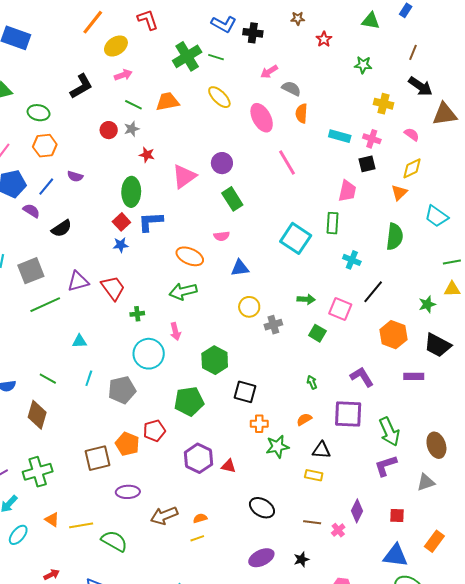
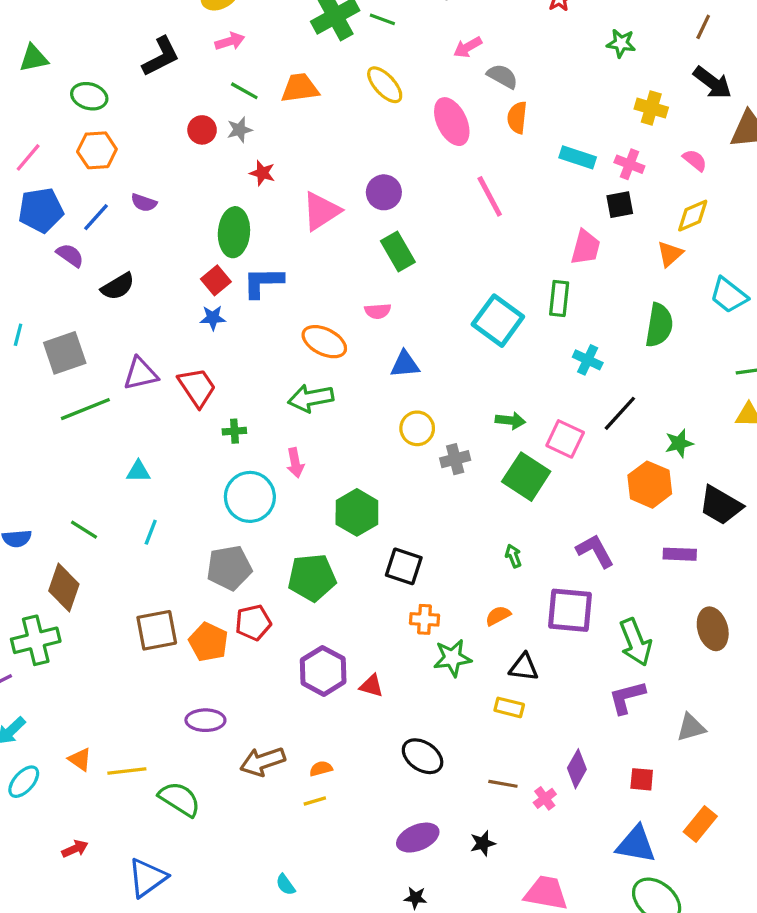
green star: (427, 304) -> (679, 443), moved
green square: (317, 333) -> (526, 477), size x1.6
gray pentagon: (122, 390) -> (229, 568), moved
brown ellipse: (436, 445) -> (713, 629), moved
brown square: (98, 458) -> (157, 630), moved
green cross: (38, 472) -> (36, 640), moved

